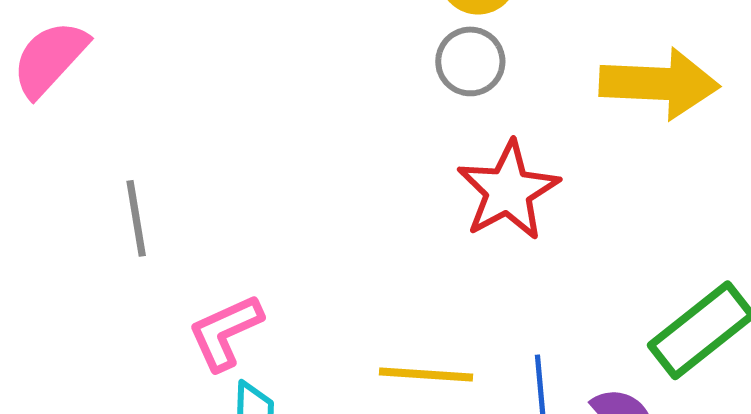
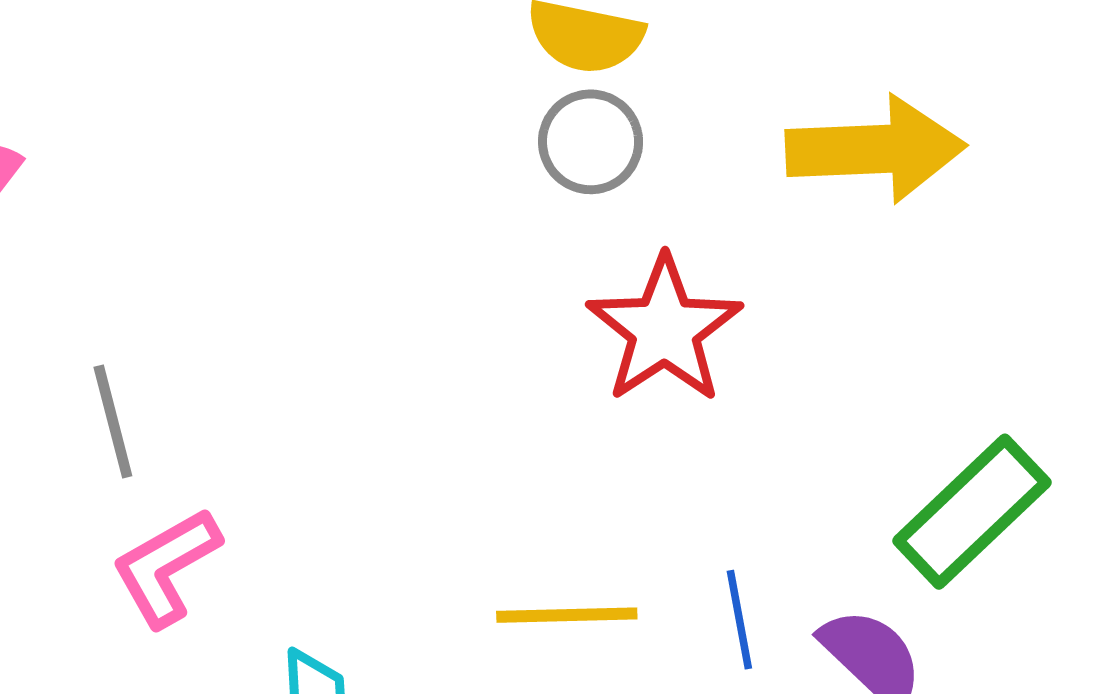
pink L-shape: (225, 332) -> (166, 567), moved

